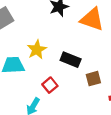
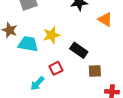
orange triangle: (92, 19) -> (105, 19), size x0.7

